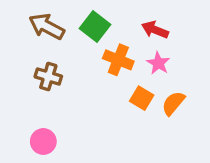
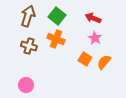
brown arrow: (47, 27) -> (28, 16), turned 80
orange cross: (118, 60) -> (56, 39), moved

